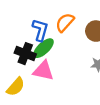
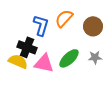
green ellipse: (43, 48) -> (69, 58), moved
yellow semicircle: (16, 87) -> (18, 61), moved, turned -108

